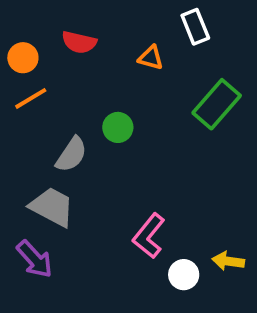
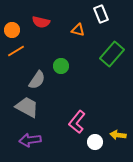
purple arrow: (35, 259) -> (30, 140), moved, turned 125

